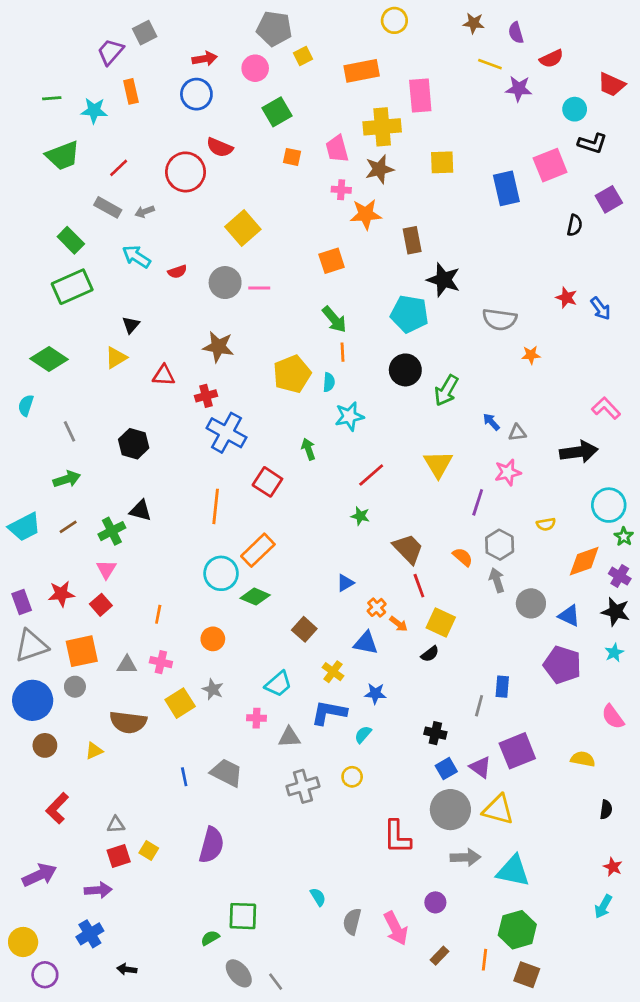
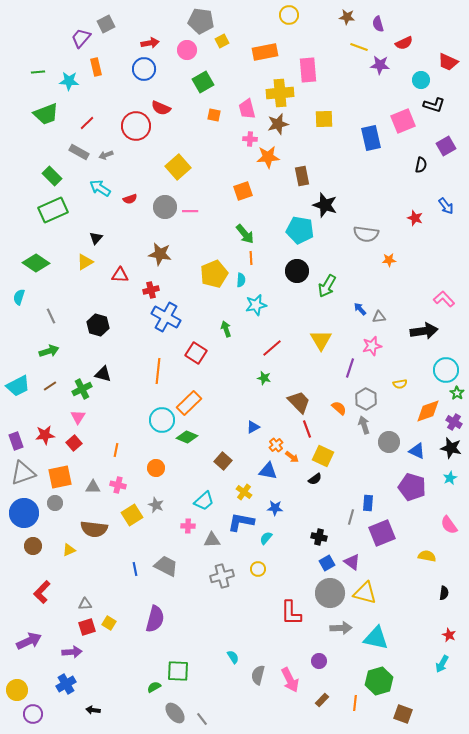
blue arrow: (601, 308) -> (446, 206), moved
purple square: (517, 751) -> (382, 533), moved
brown square: (527, 975) -> (403, 714), moved

